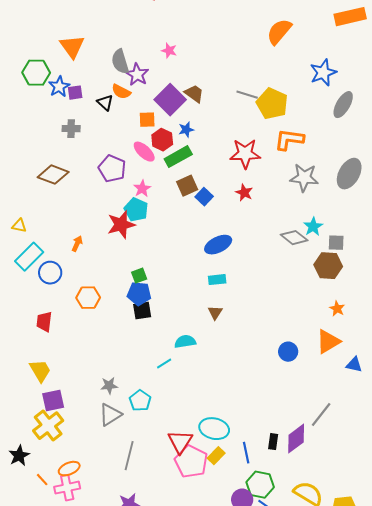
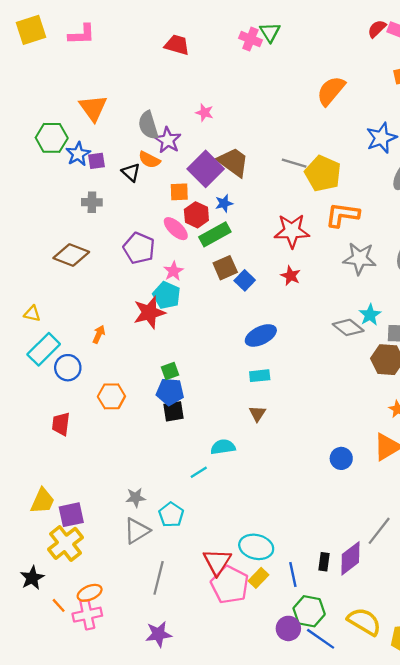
brown trapezoid: (194, 94) -> (233, 162), size x1.4
yellow trapezoid: (40, 371) -> (43, 501), moved, turned 55

